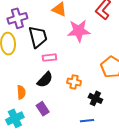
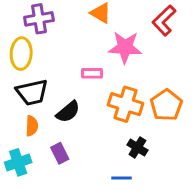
black trapezoid: (38, 37) -> (32, 92), moved, turned 85
pink rectangle: (49, 58) -> (92, 73), moved
orange cross: (74, 82) -> (126, 104), moved, size x1.6

